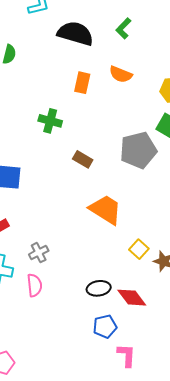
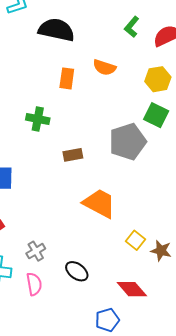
green L-shape: (123, 28) -> (132, 27), moved
brown rectangle: (83, 159) -> (73, 155), turned -36
black ellipse: (99, 288) -> (77, 271), moved, turned 50

